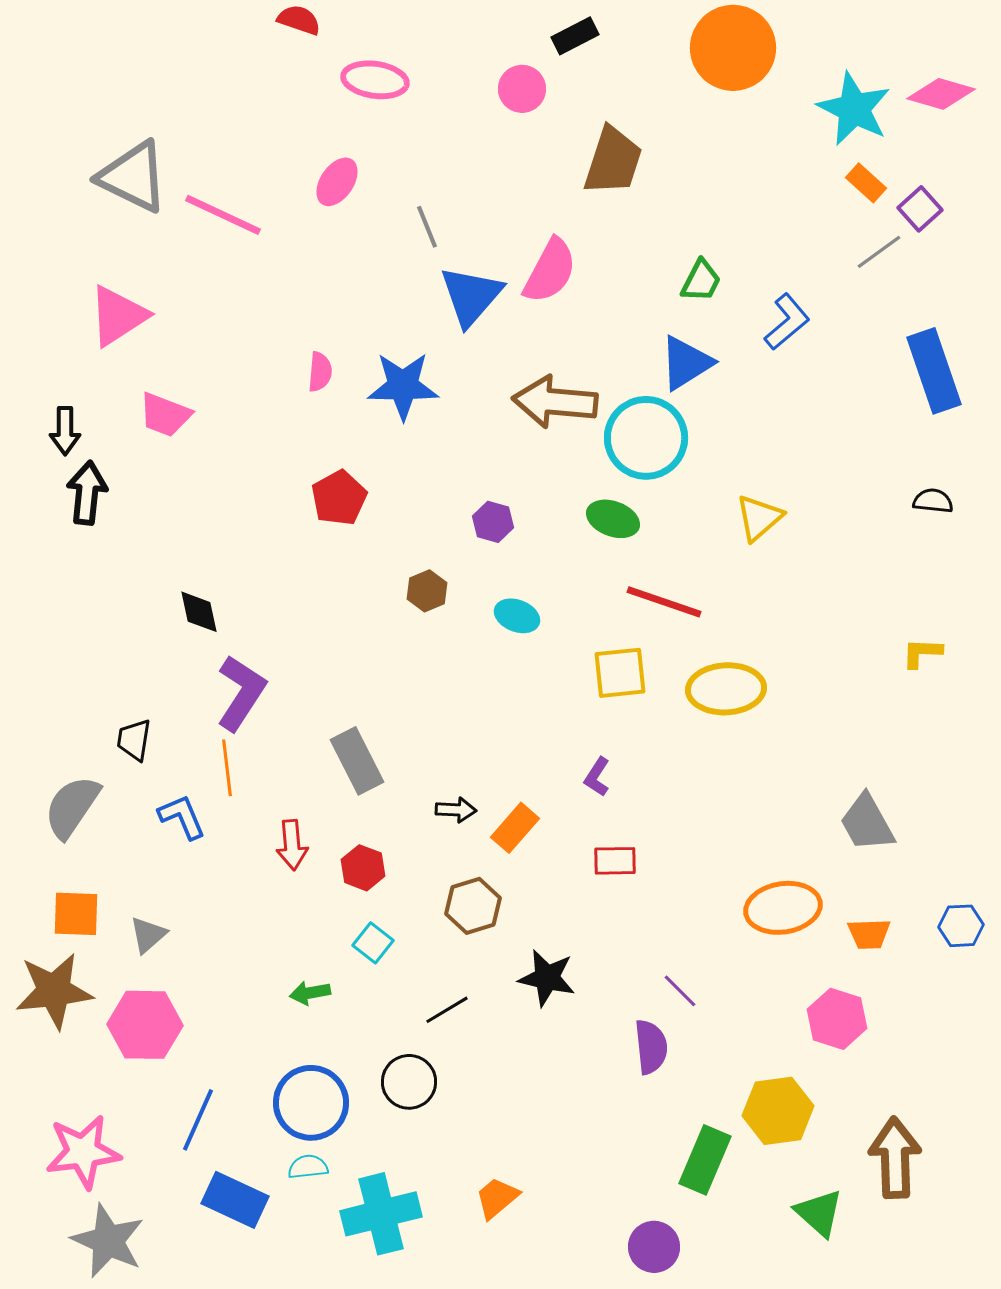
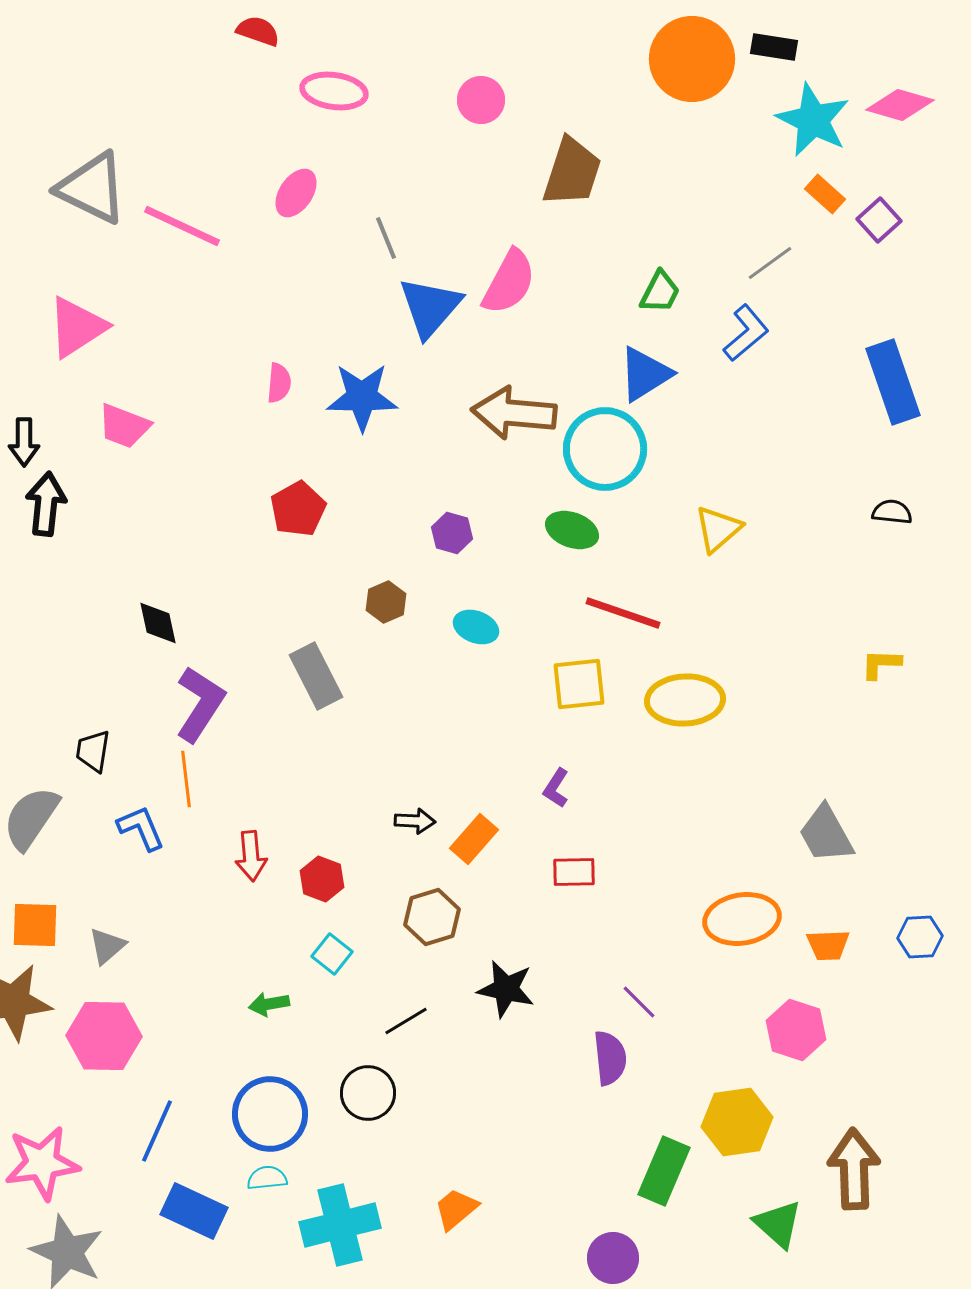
black rectangle: (575, 36) -> (774, 47), moved, turned 36
gray line: (879, 252) -> (770, 263), moved
gray rectangle: (357, 761) -> (316, 676), moved

